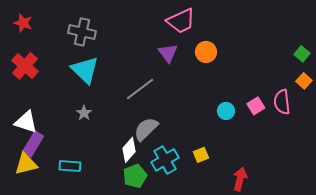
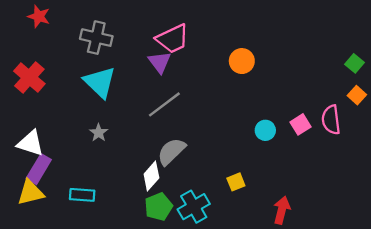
pink trapezoid: (181, 21) -> (173, 39), moved
red star: (23, 23) -> (39, 16), moved
purple triangle: (168, 53) -> (160, 62), moved
cyan cross: (165, 160) -> (194, 207), moved

